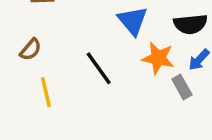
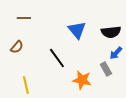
orange star: (158, 58) -> (82, 80), moved
yellow line: (46, 92) -> (26, 85), moved

